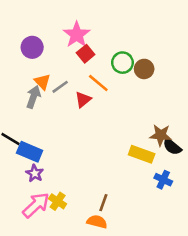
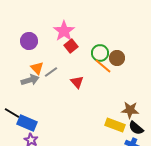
orange line: (98, 83) -> (103, 66), moved
gray arrow: (33, 97) -> (30, 80), turned 54
red triangle: (83, 99) -> (77, 82), moved, turned -32
black semicircle: (172, 147) -> (136, 128), moved

